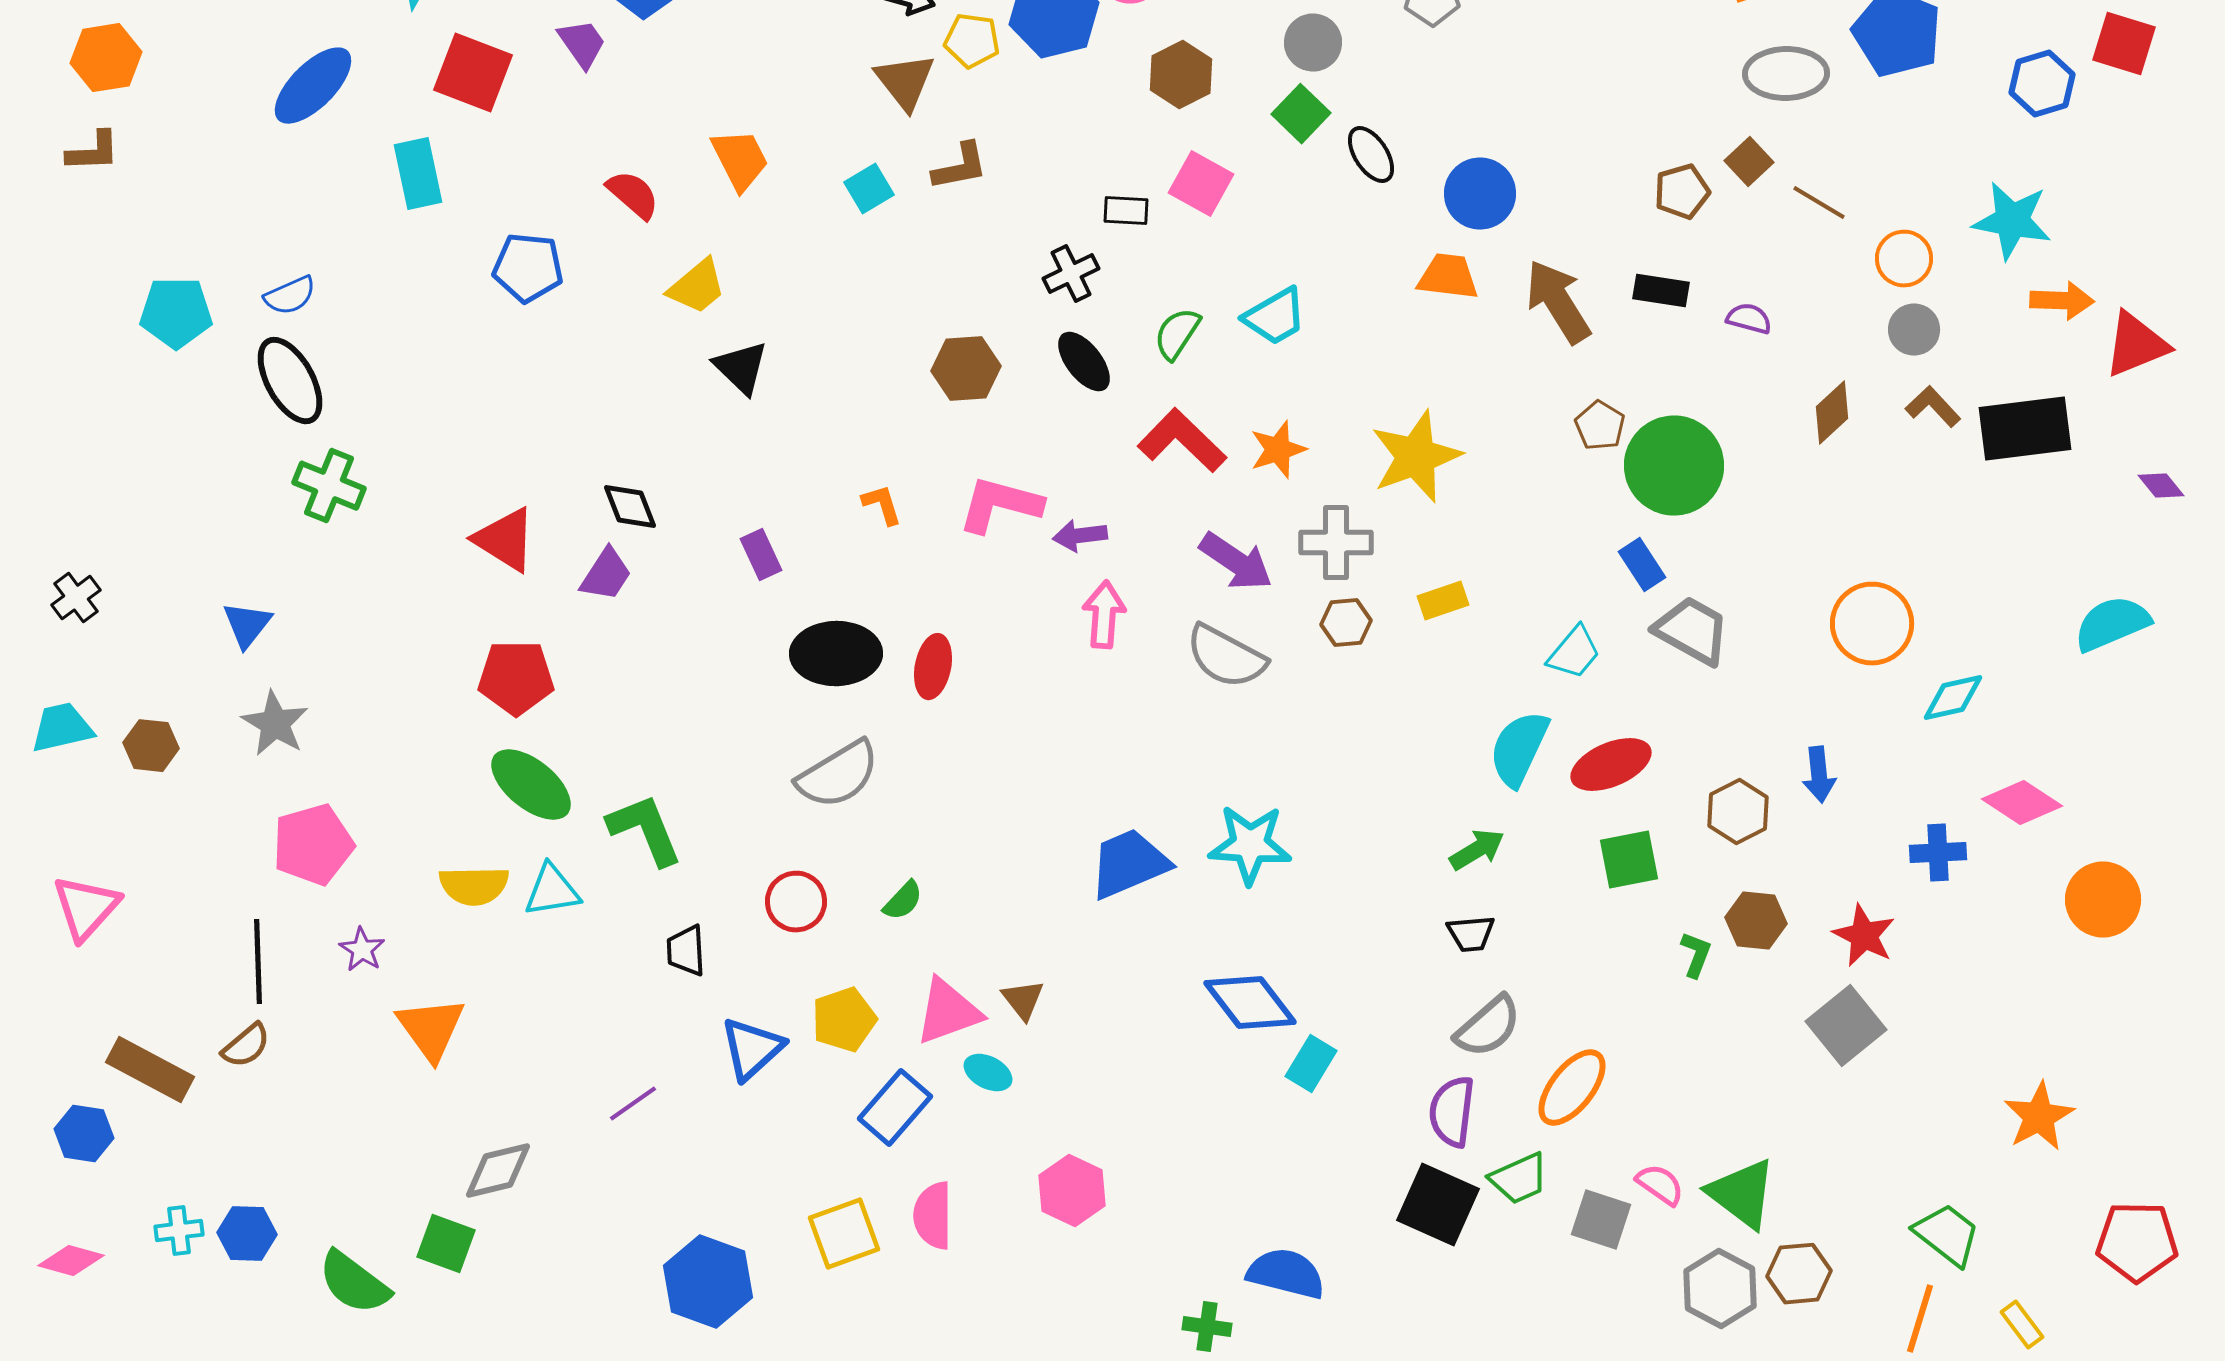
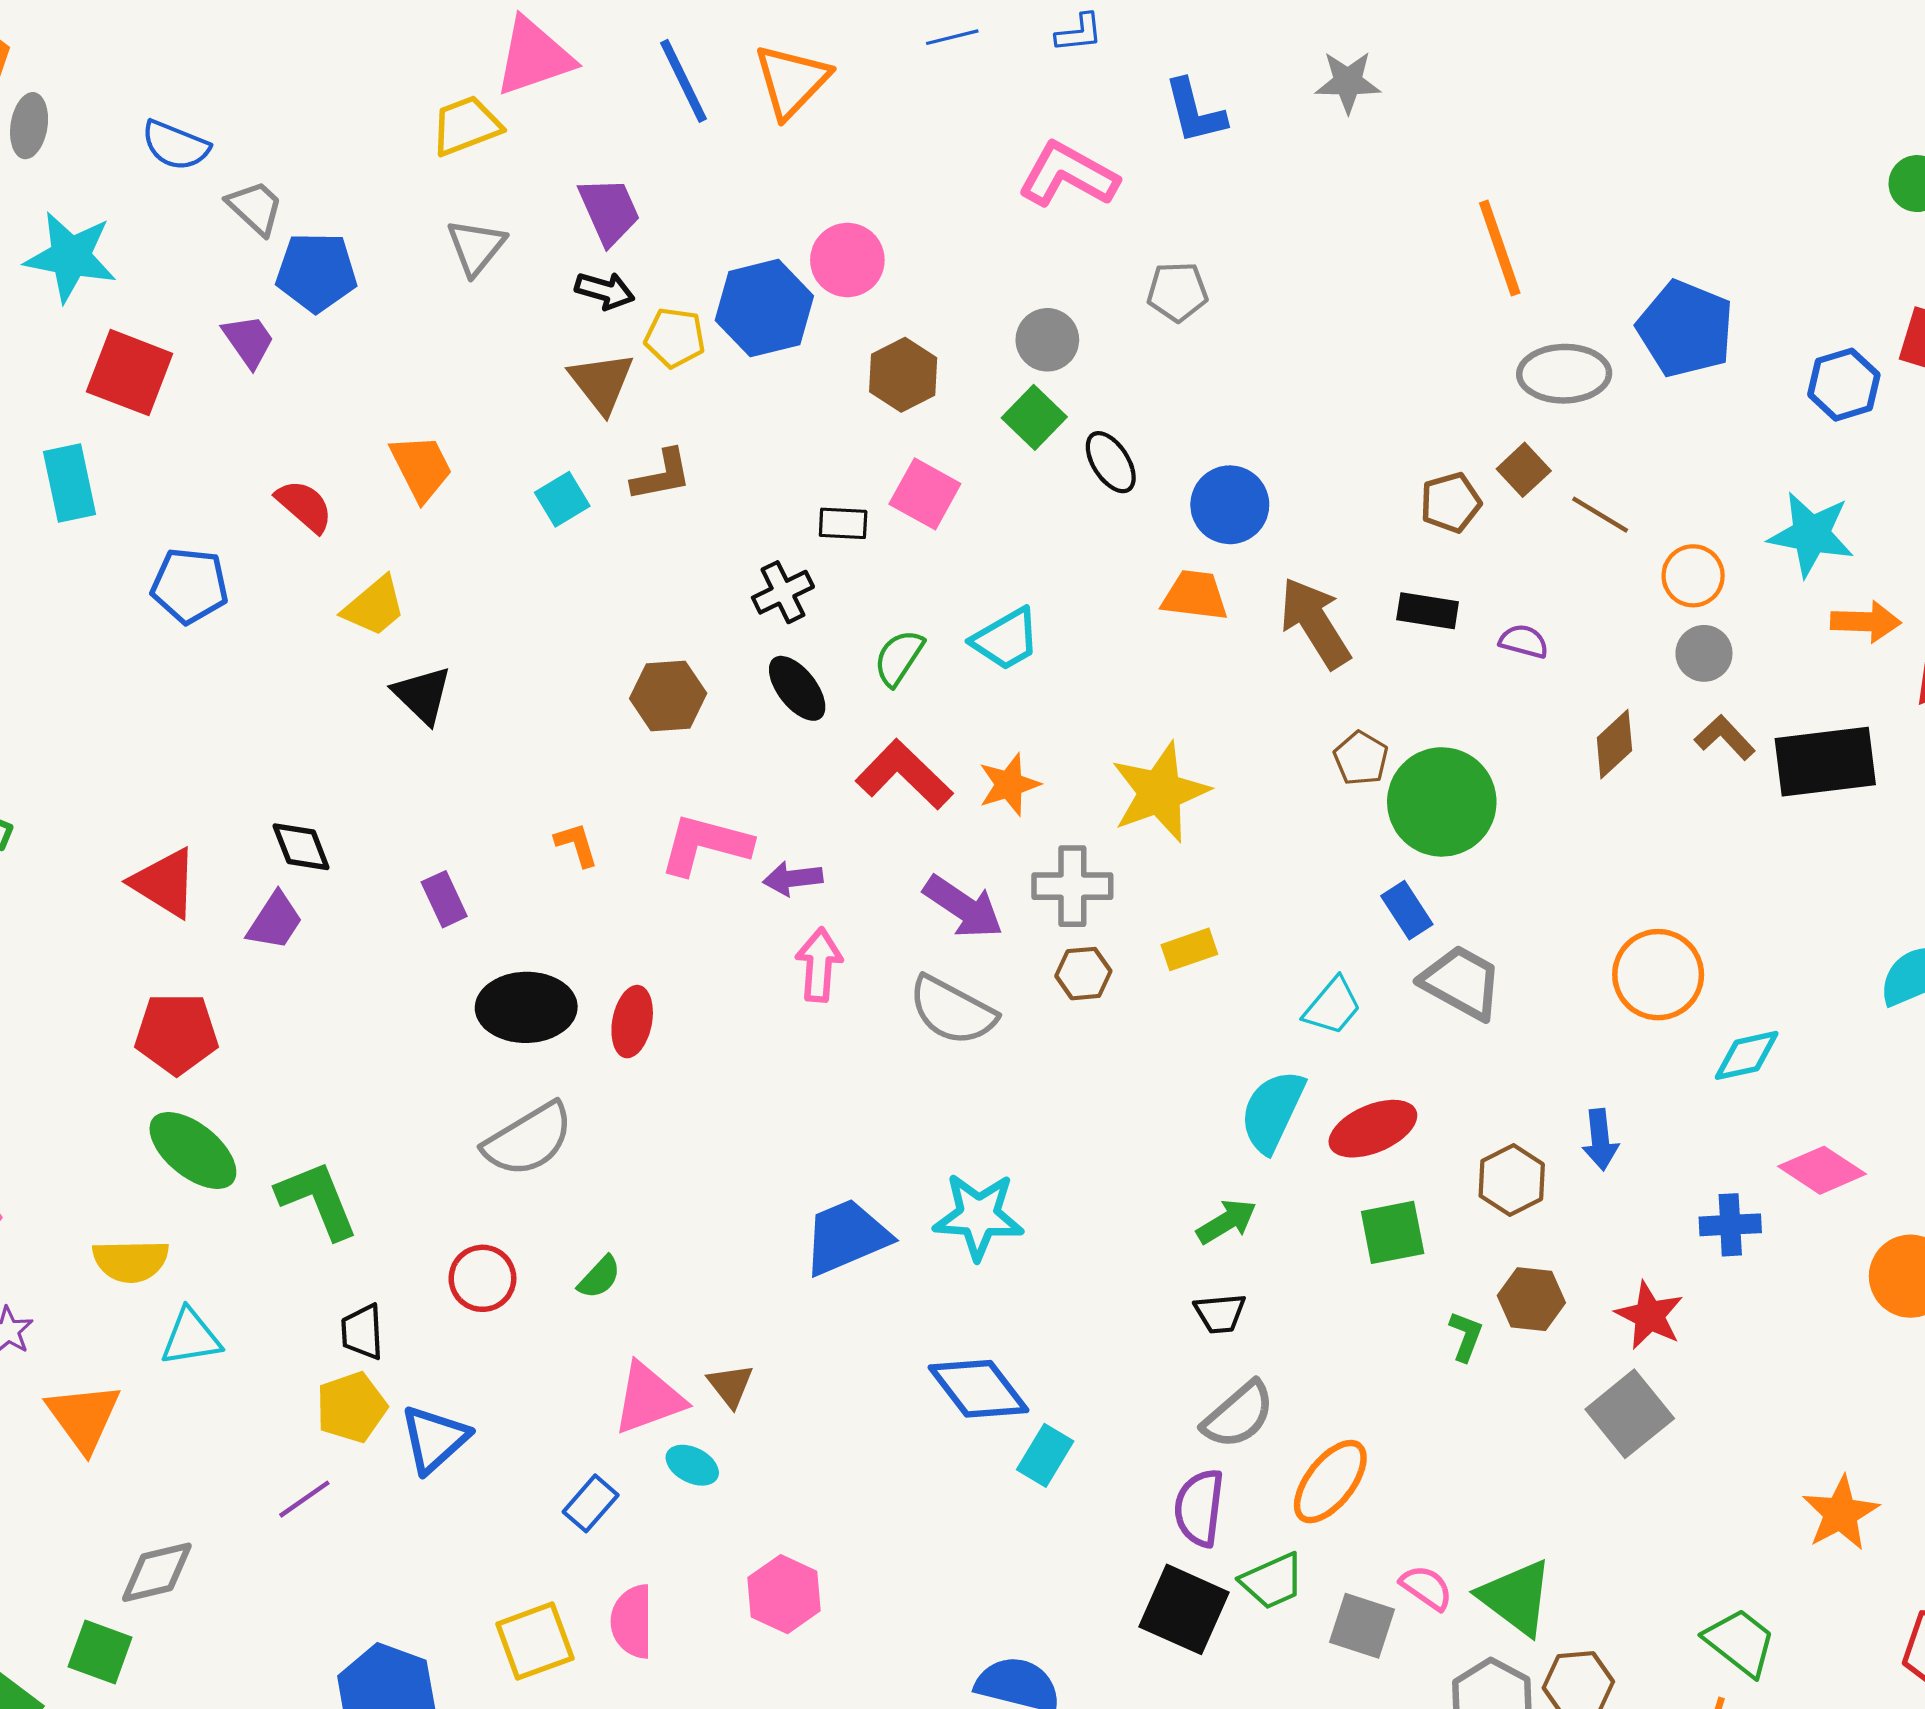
cyan triangle: (552, 891) -> (191, 1337), moved
yellow pentagon: (844, 1020) -> (351, 1407), moved
blue rectangle: (895, 1108) -> (591, 1503), size x0.7

